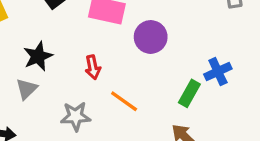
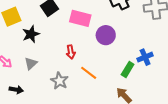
black star: (38, 56) -> (31, 34), moved
gray star: (76, 116) -> (59, 81), turned 30

